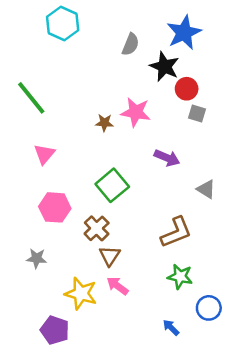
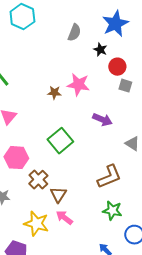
black star: (164, 67) -> (100, 50), size x0.6
brown cross: (97, 228) -> (38, 180), moved

